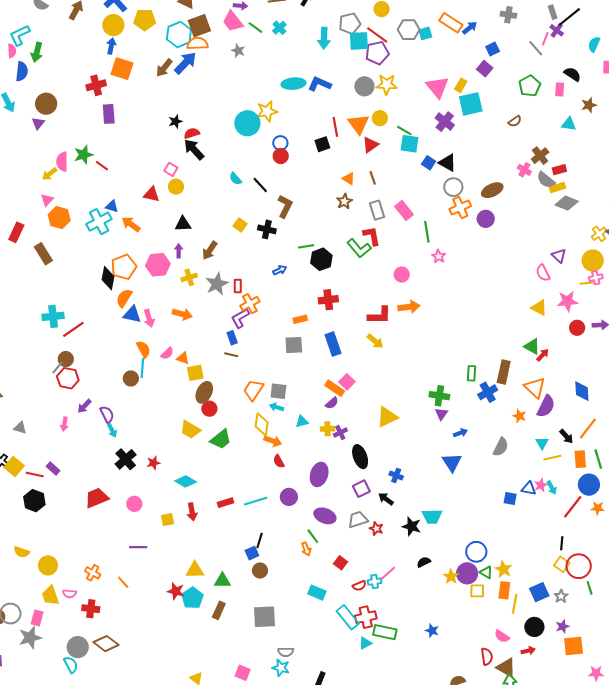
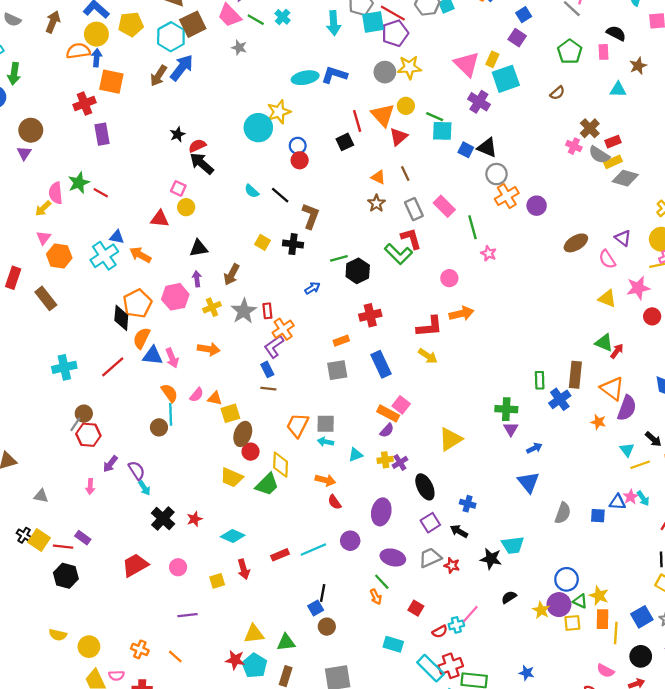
orange semicircle: (197, 44) -> (78, 51), moved
brown ellipse: (492, 190) -> (576, 243), moved
red line: (73, 329) -> (113, 367), moved
yellow diamond: (262, 424) -> (281, 465), moved
gray semicircle: (501, 447) -> (563, 513), moved

